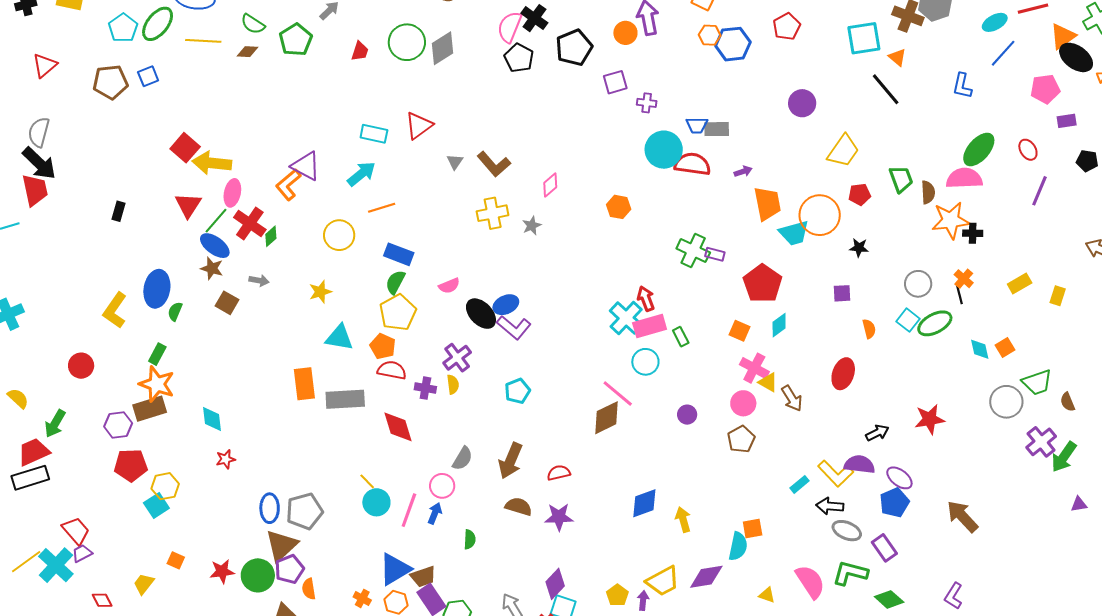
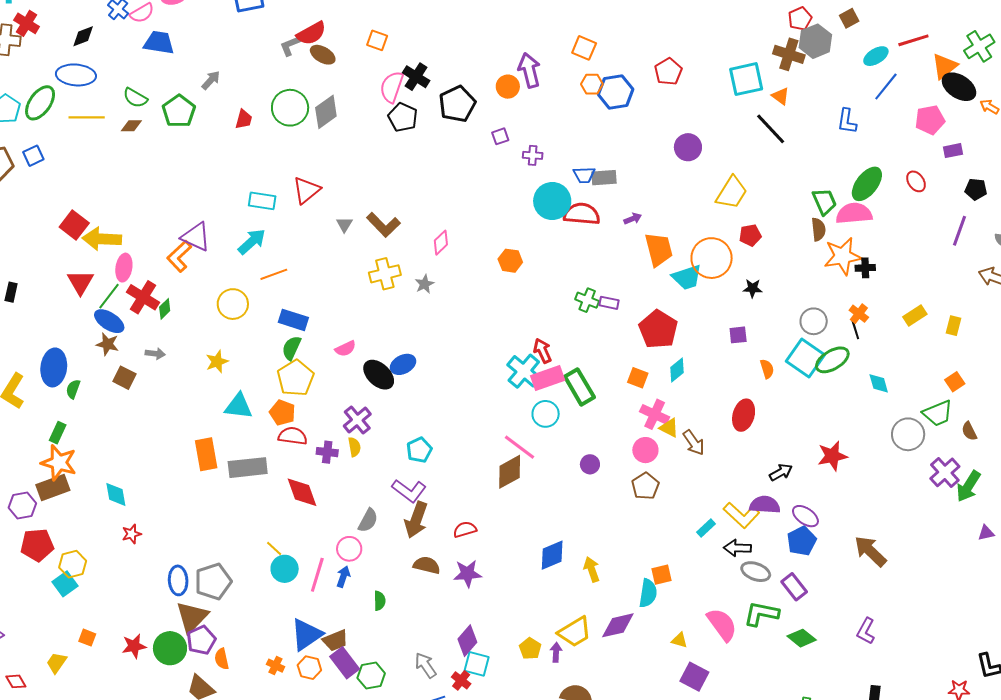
purple square: (615, 82) -> (500, 136), size x0.7
green trapezoid: (901, 179) -> (824, 202), moved
purple line: (1040, 191) -> (959, 231), moved
green cross: (693, 250) -> (587, 300), size x0.7
cyan square: (908, 320) -> (805, 358), size x1.6
purple L-shape: (514, 327) -> (409, 491), moved
green rectangle: (681, 337) -> (579, 387), size x1.8
orange square: (1005, 347) -> (955, 382), moved

